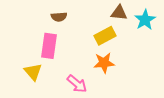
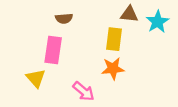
yellow rectangle: (105, 36) -> (114, 39), turned -55

